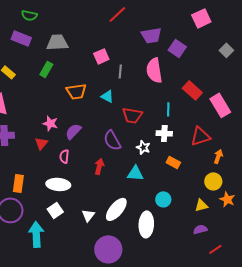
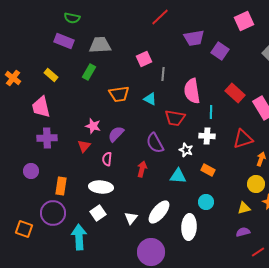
pink semicircle: (154, 70) -> (192, 91), moved
orange rectangle: (173, 162) -> (208, 170), moved

